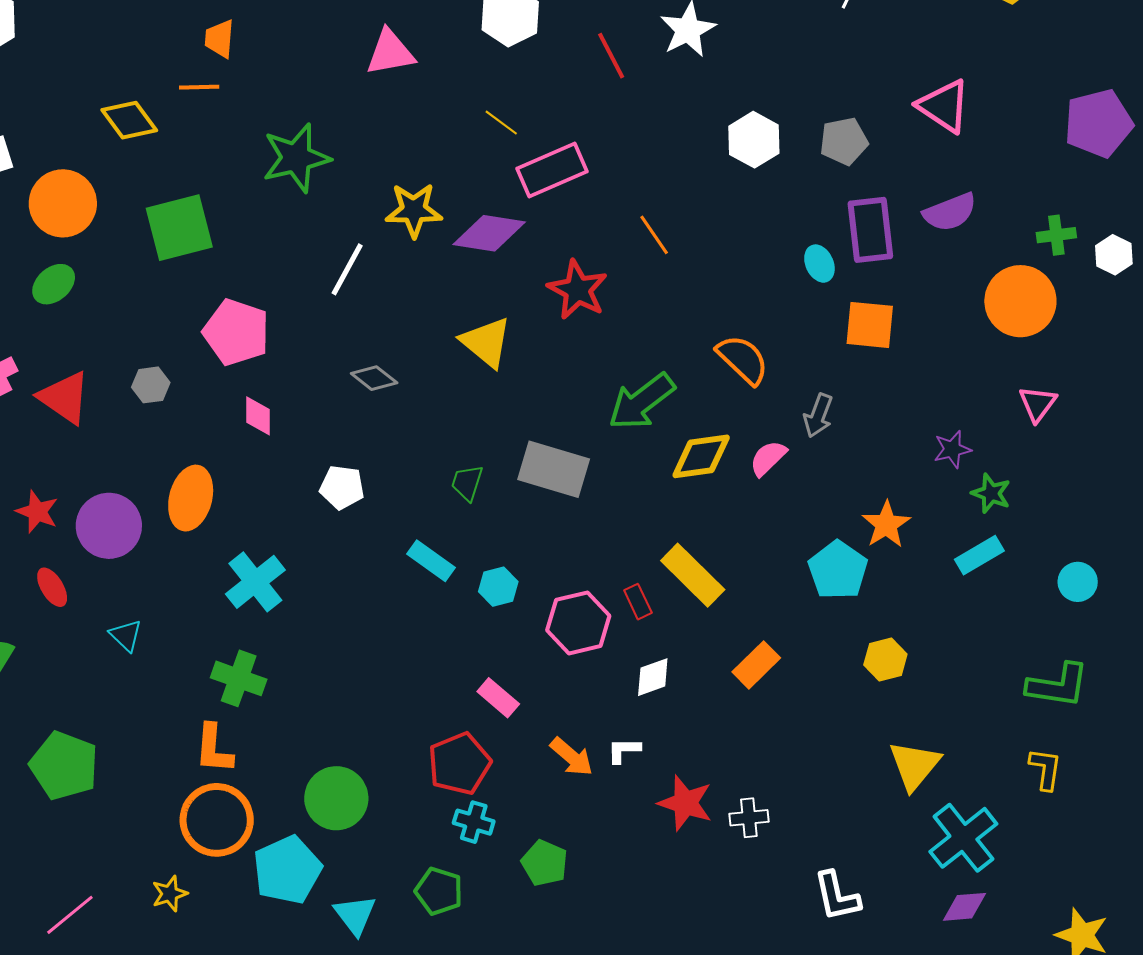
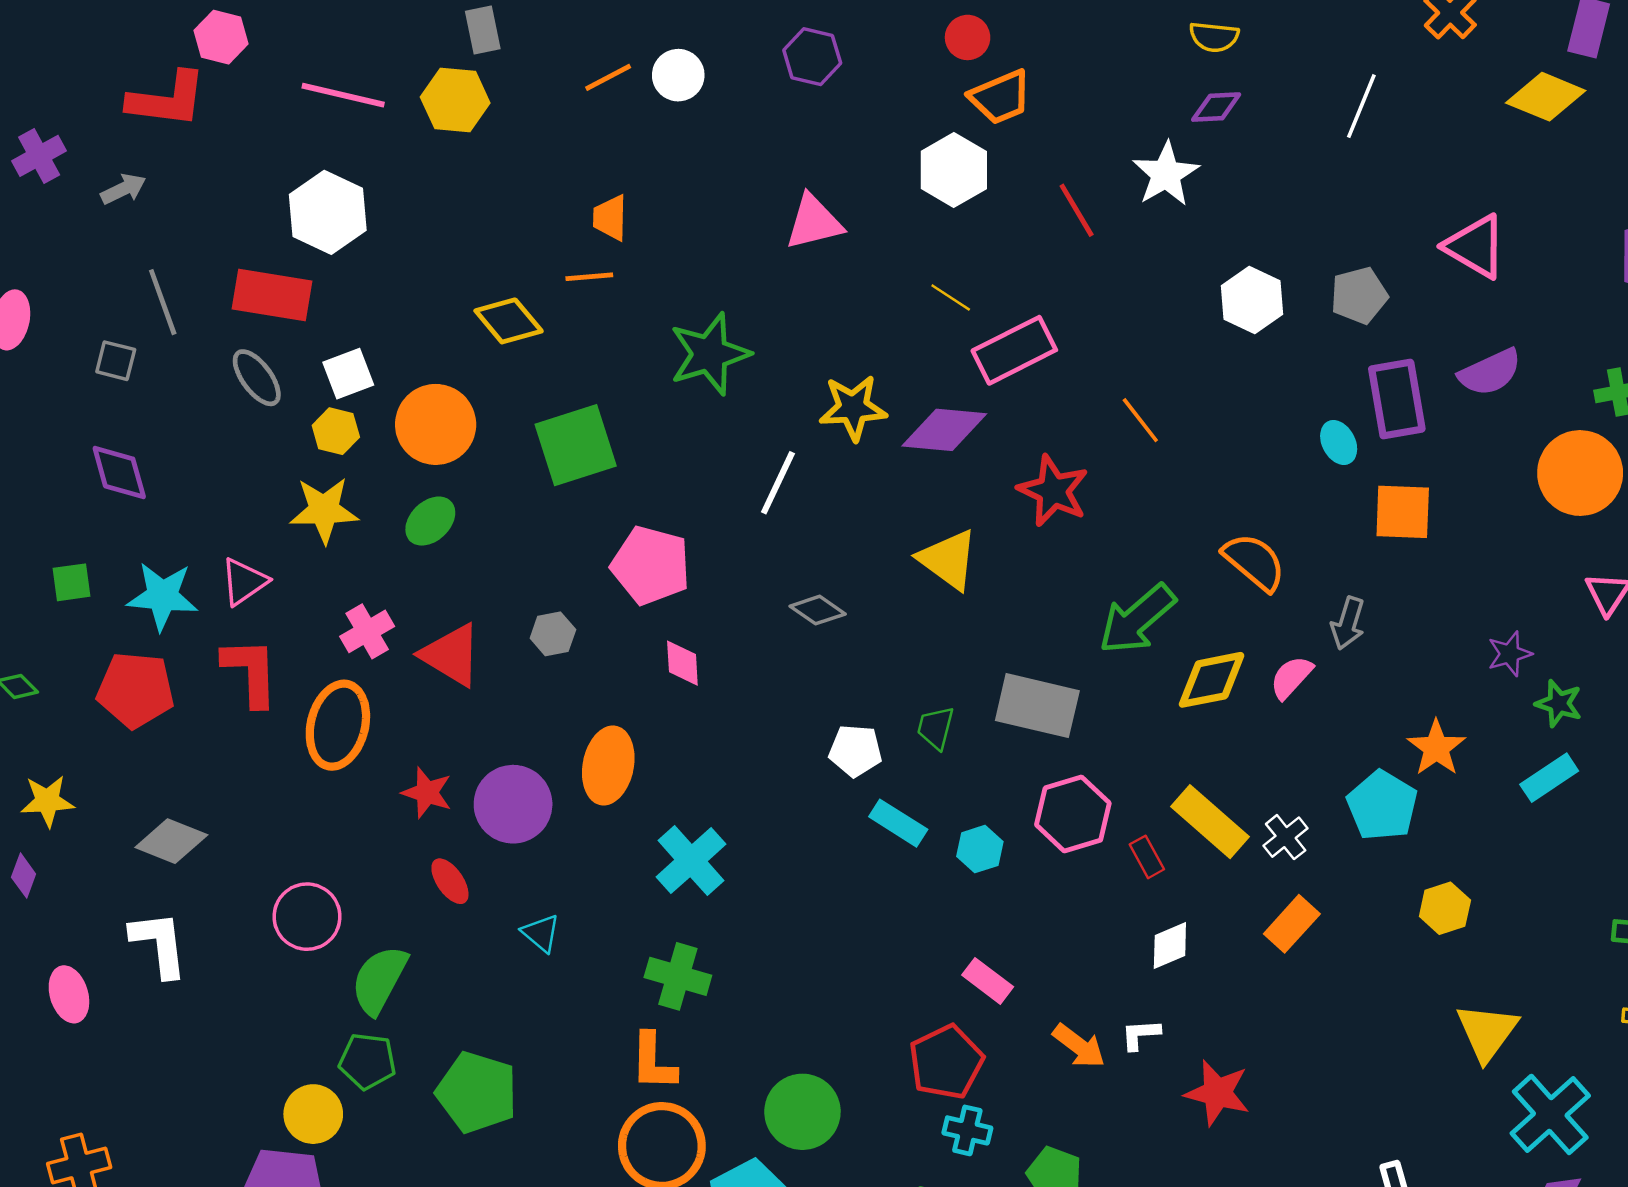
white pentagon: (342, 487) -> (855, 751), moved
pink hexagon: (578, 623) -> (1073, 814), moved
white cross: (749, 818) -> (1286, 837), moved, turned -30

